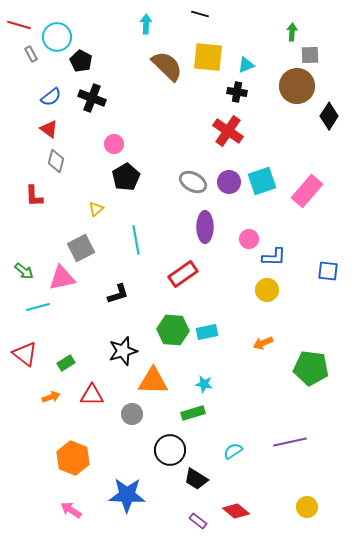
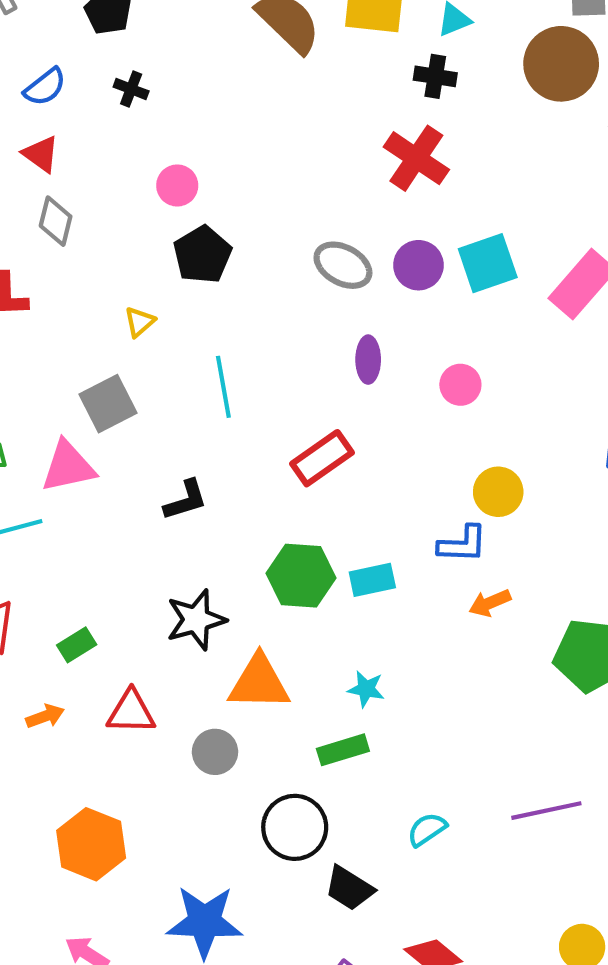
black cross: (92, 98) -> (131, 89), size x0.6
purple ellipse: (205, 227) -> (368, 360), size x0.7
blue L-shape: (274, 257) -> (463, 544), moved

